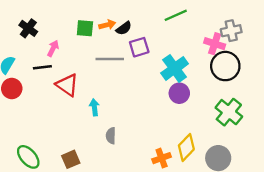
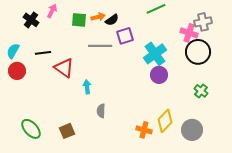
pink arrow: (53, 48) -> (52, 11), moved
green cross: (229, 112) -> (201, 91), size x0.6
orange cross: (162, 158) -> (144, 130), turned 35

